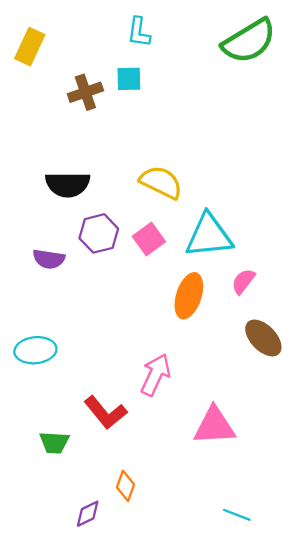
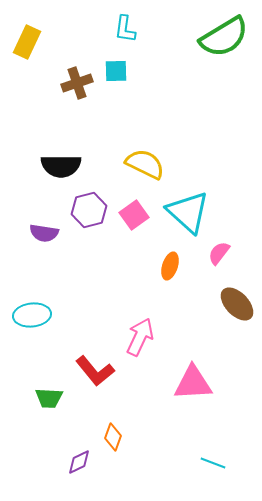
cyan triangle: (209, 236) -> (188, 212), turned 48
orange ellipse: (189, 296) -> (170, 266), size x0.7

